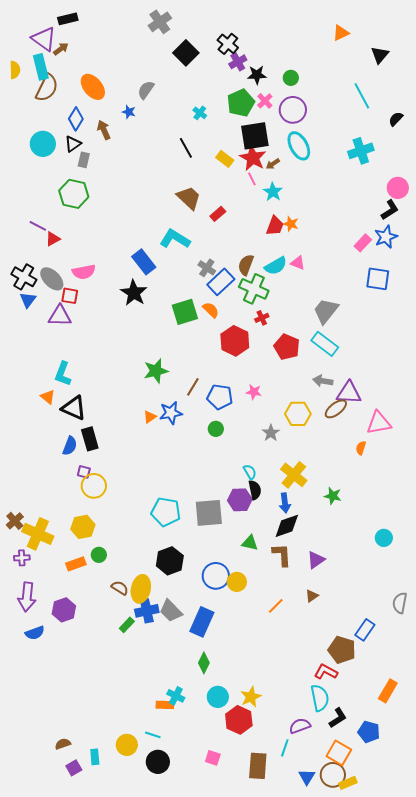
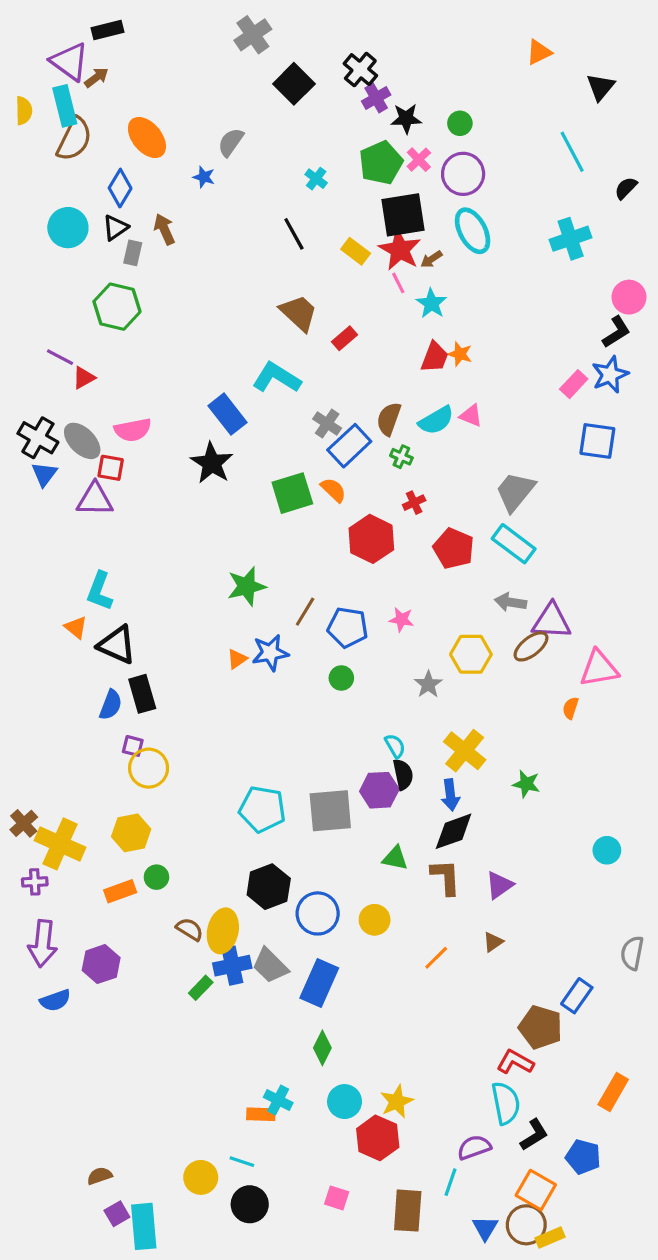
brown arrow: (104, 130) -> (164, 229), moved
green cross: (254, 289) -> (401, 457), size x0.5
blue circle: (216, 576) -> (318, 913), moved
cyan rectangle: (95, 757) -> (144, 1226), moved, size x1.8

